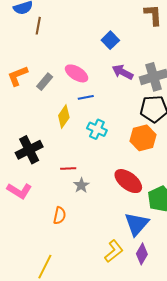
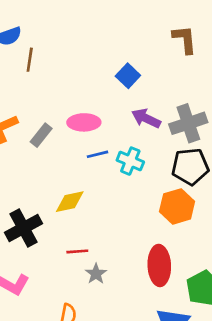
pink ellipse: (77, 73) -> (84, 122), turned -30
yellow diamond: (64, 117) -> (70, 202), moved, turned 45
cyan cross: (97, 129) -> (130, 161), moved
red ellipse: (128, 181) -> (159, 266), turned 52

